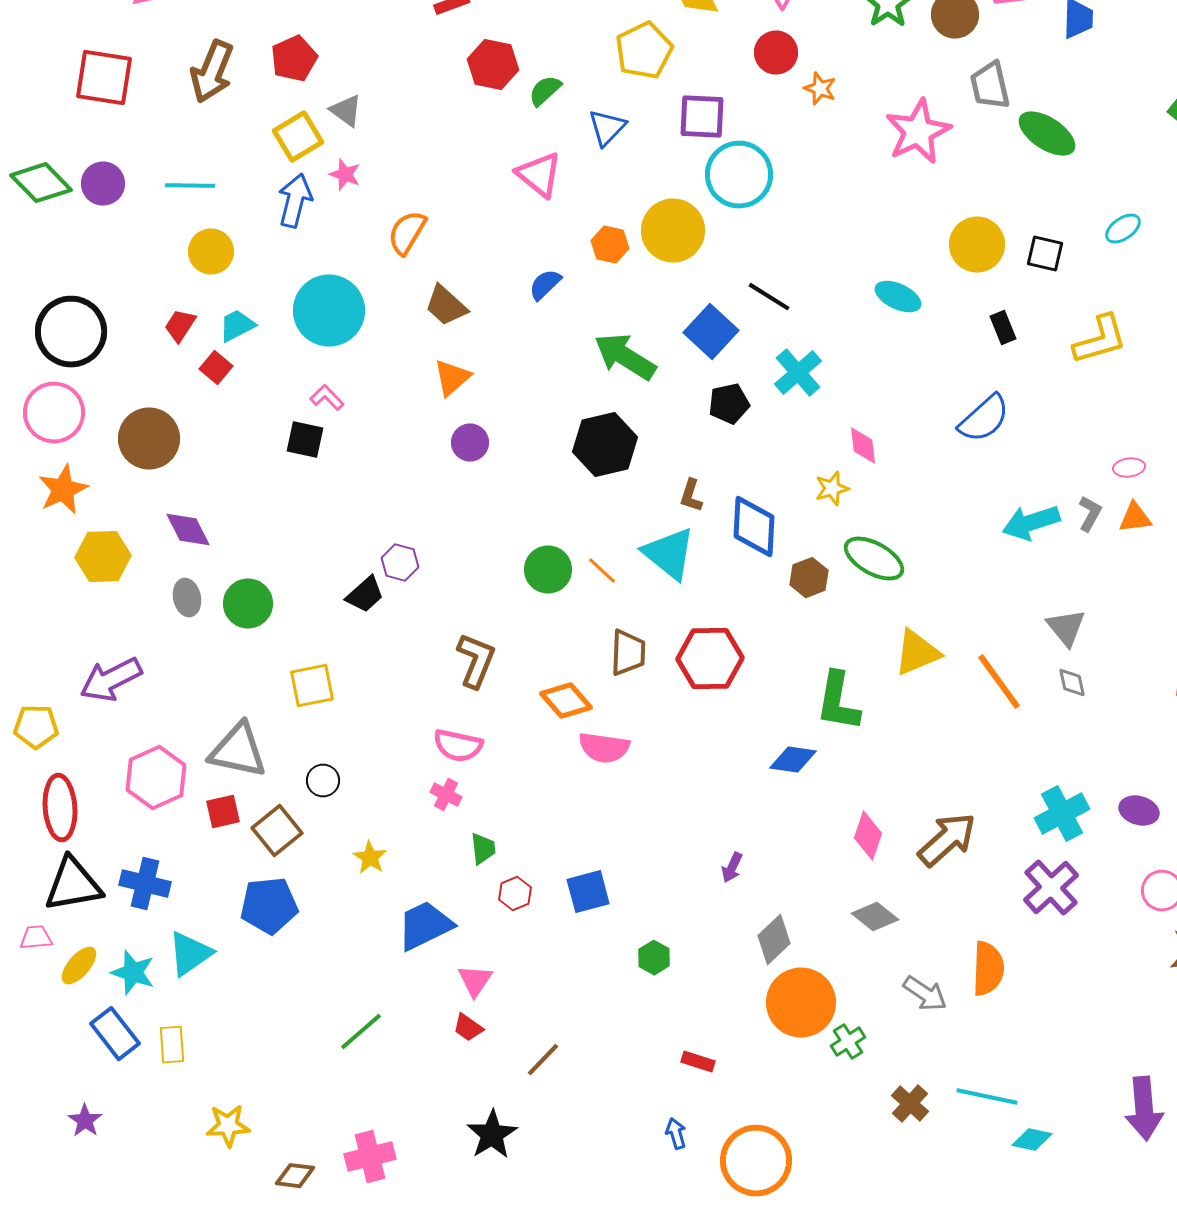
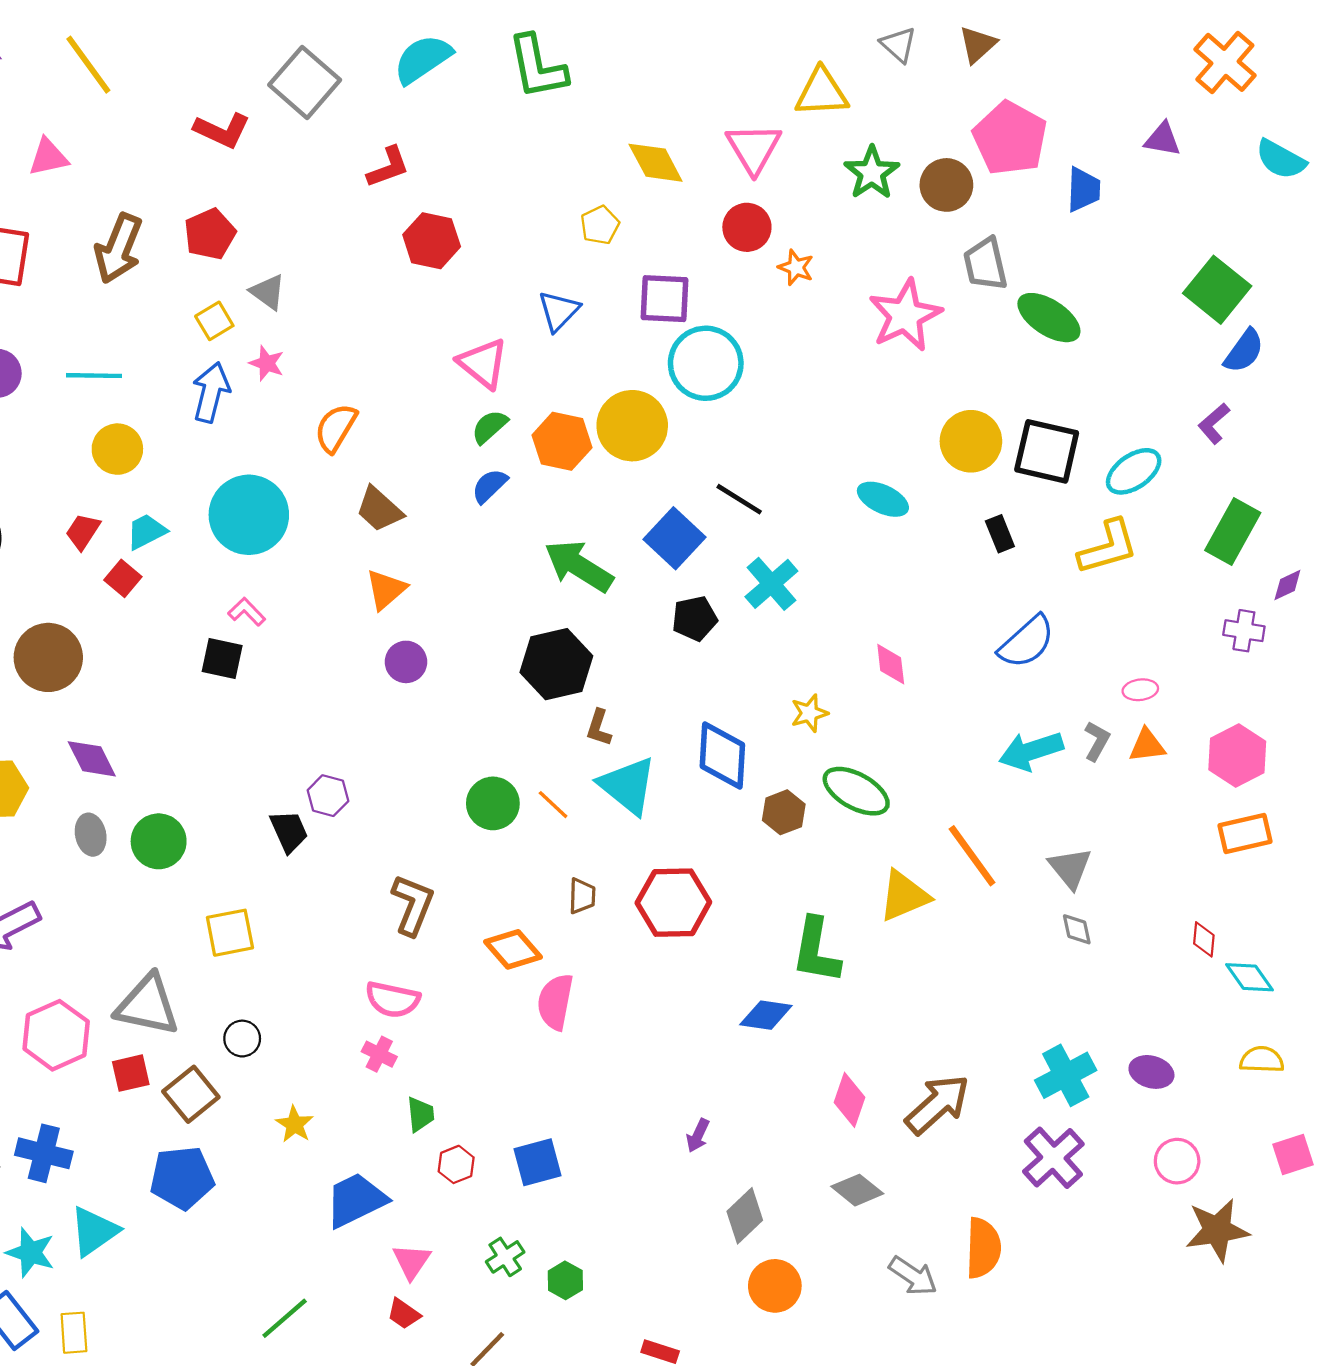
yellow pentagon: (644, 51) -> (600, 225), size x0.6
green semicircle: (545, 91) -> (490, 427), moved
yellow square: (298, 137) -> (214, 321), size x0.7
cyan ellipse: (1123, 229) -> (1134, 471), moved, size x1.4
orange hexagon: (610, 245) -> (562, 441), size x1.4
black square: (1045, 254) -> (1047, 451), size x1.6
blue semicircle: (984, 419) -> (1027, 642), moved
pink diamond: (863, 446) -> (891, 664), moved
brown L-shape: (691, 496) -> (599, 728), moved
black trapezoid: (365, 595) -> (289, 831), turned -72
brown trapezoid: (628, 653) -> (582, 896), size x0.7
orange line: (999, 682) -> (972, 856), moved
pink semicircle: (604, 748) -> (555, 1002), turned 93
green hexagon: (654, 958) -> (565, 1280), moved
orange circle: (801, 1003) -> (775, 1286), size x0.7
green cross: (848, 1042) -> (505, 1257), moved

